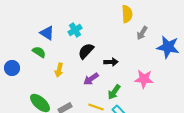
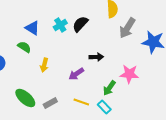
gray arrow: (142, 33) -> (127, 28), size x1.5
black semicircle: (86, 51) -> (80, 24), moved
green arrow: (114, 92) -> (109, 88), moved

